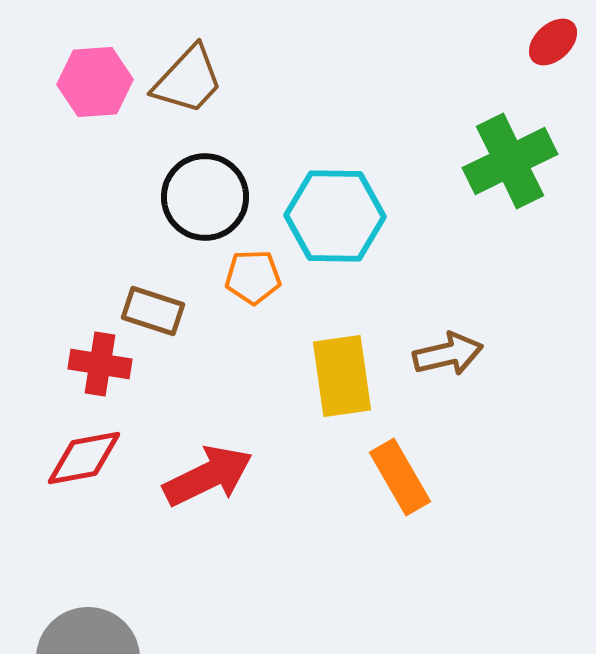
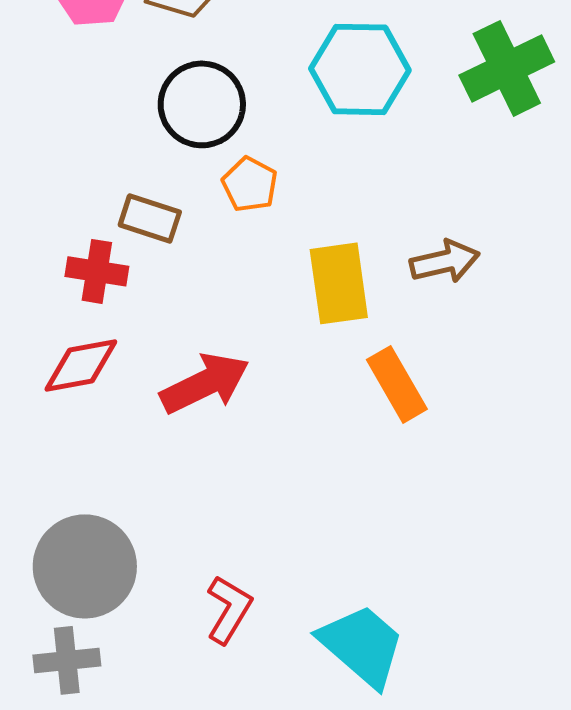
cyan hexagon: (335, 216) -> (360, 69), moved
orange pentagon: (253, 277) -> (250, 184), turned 30

